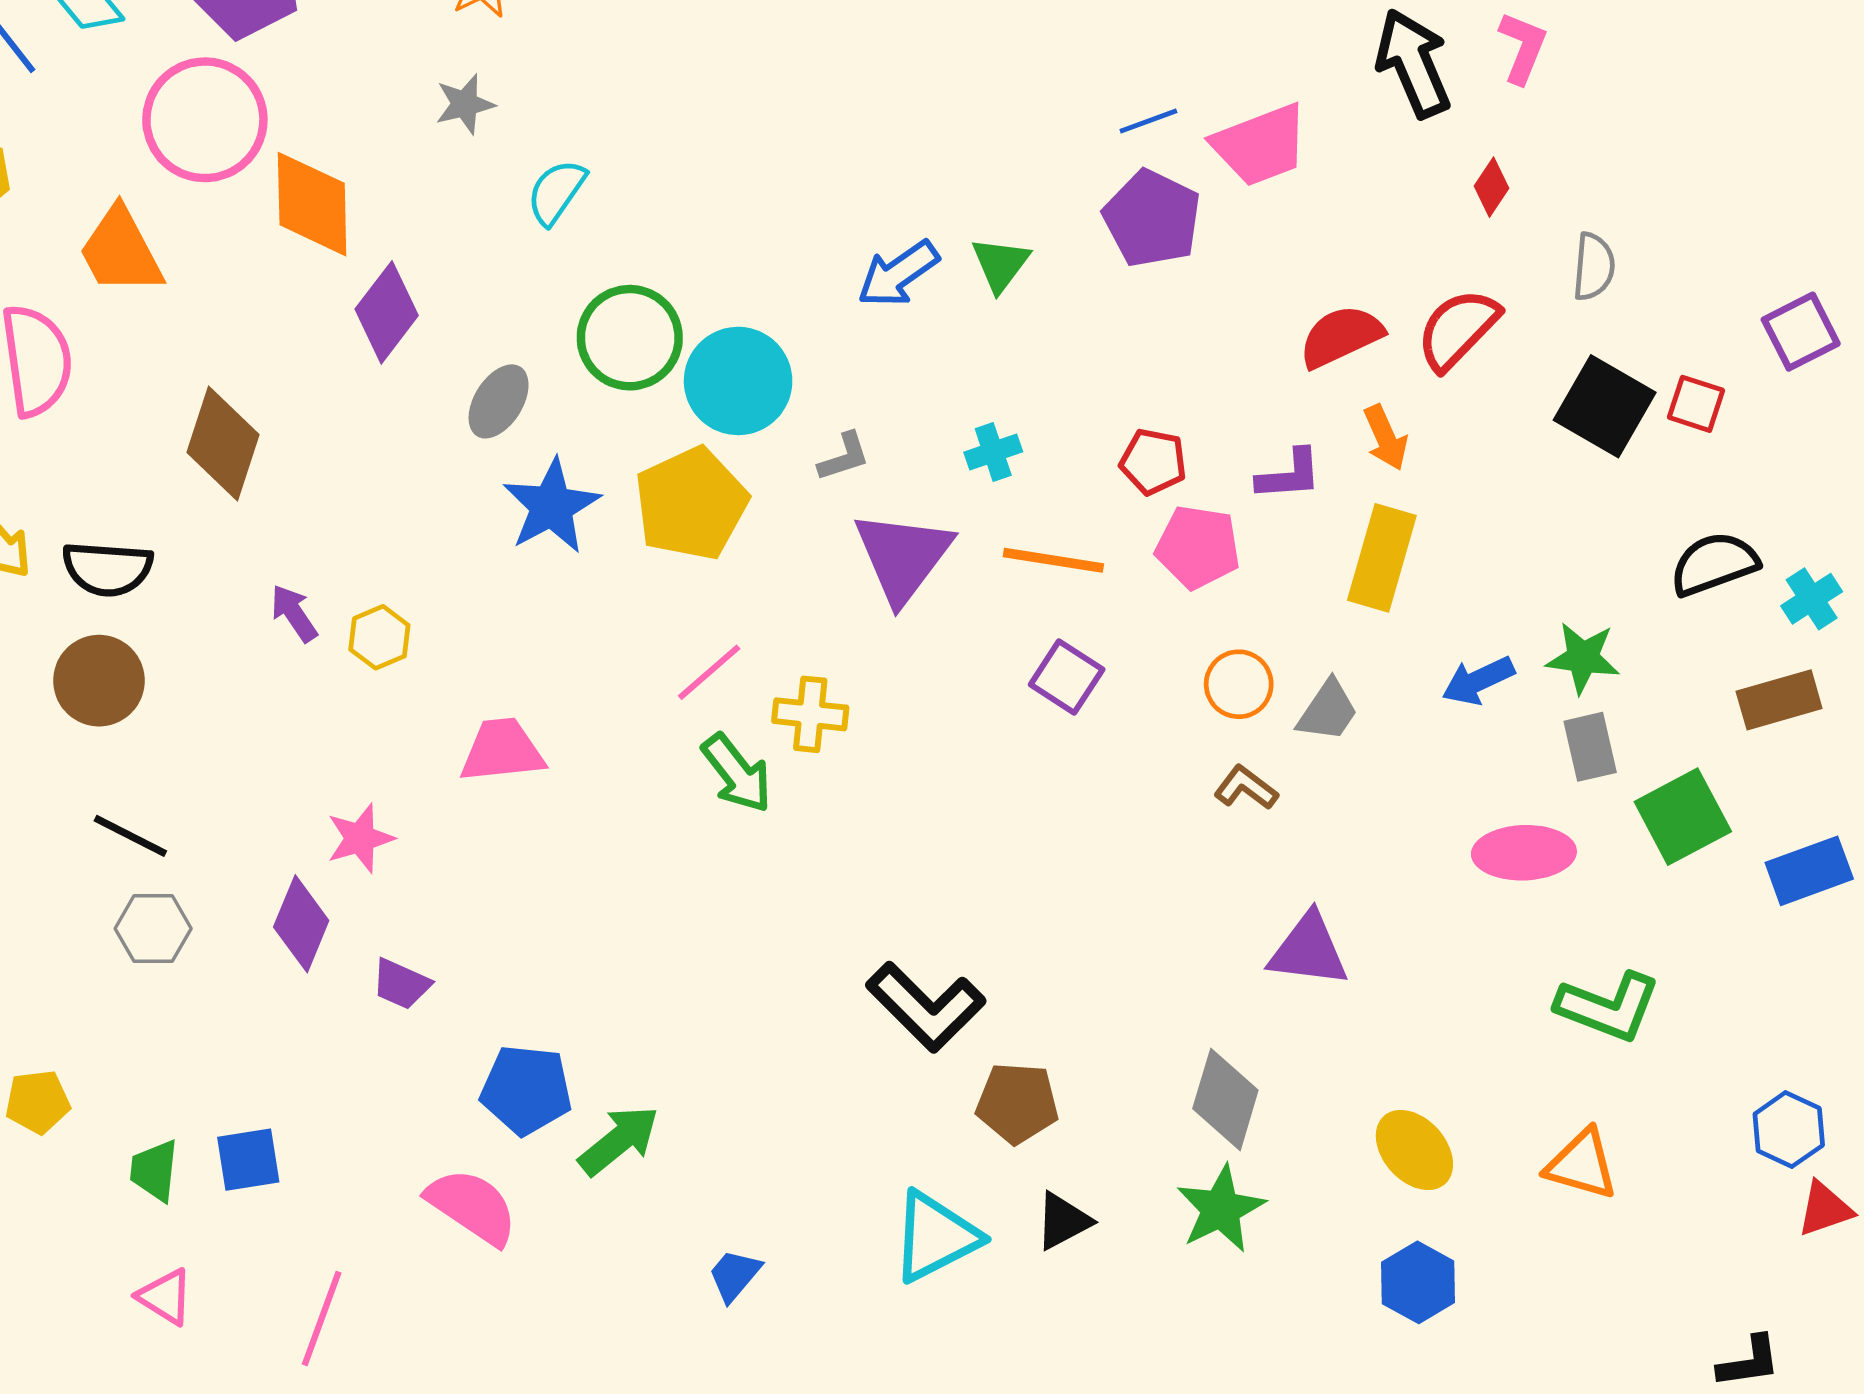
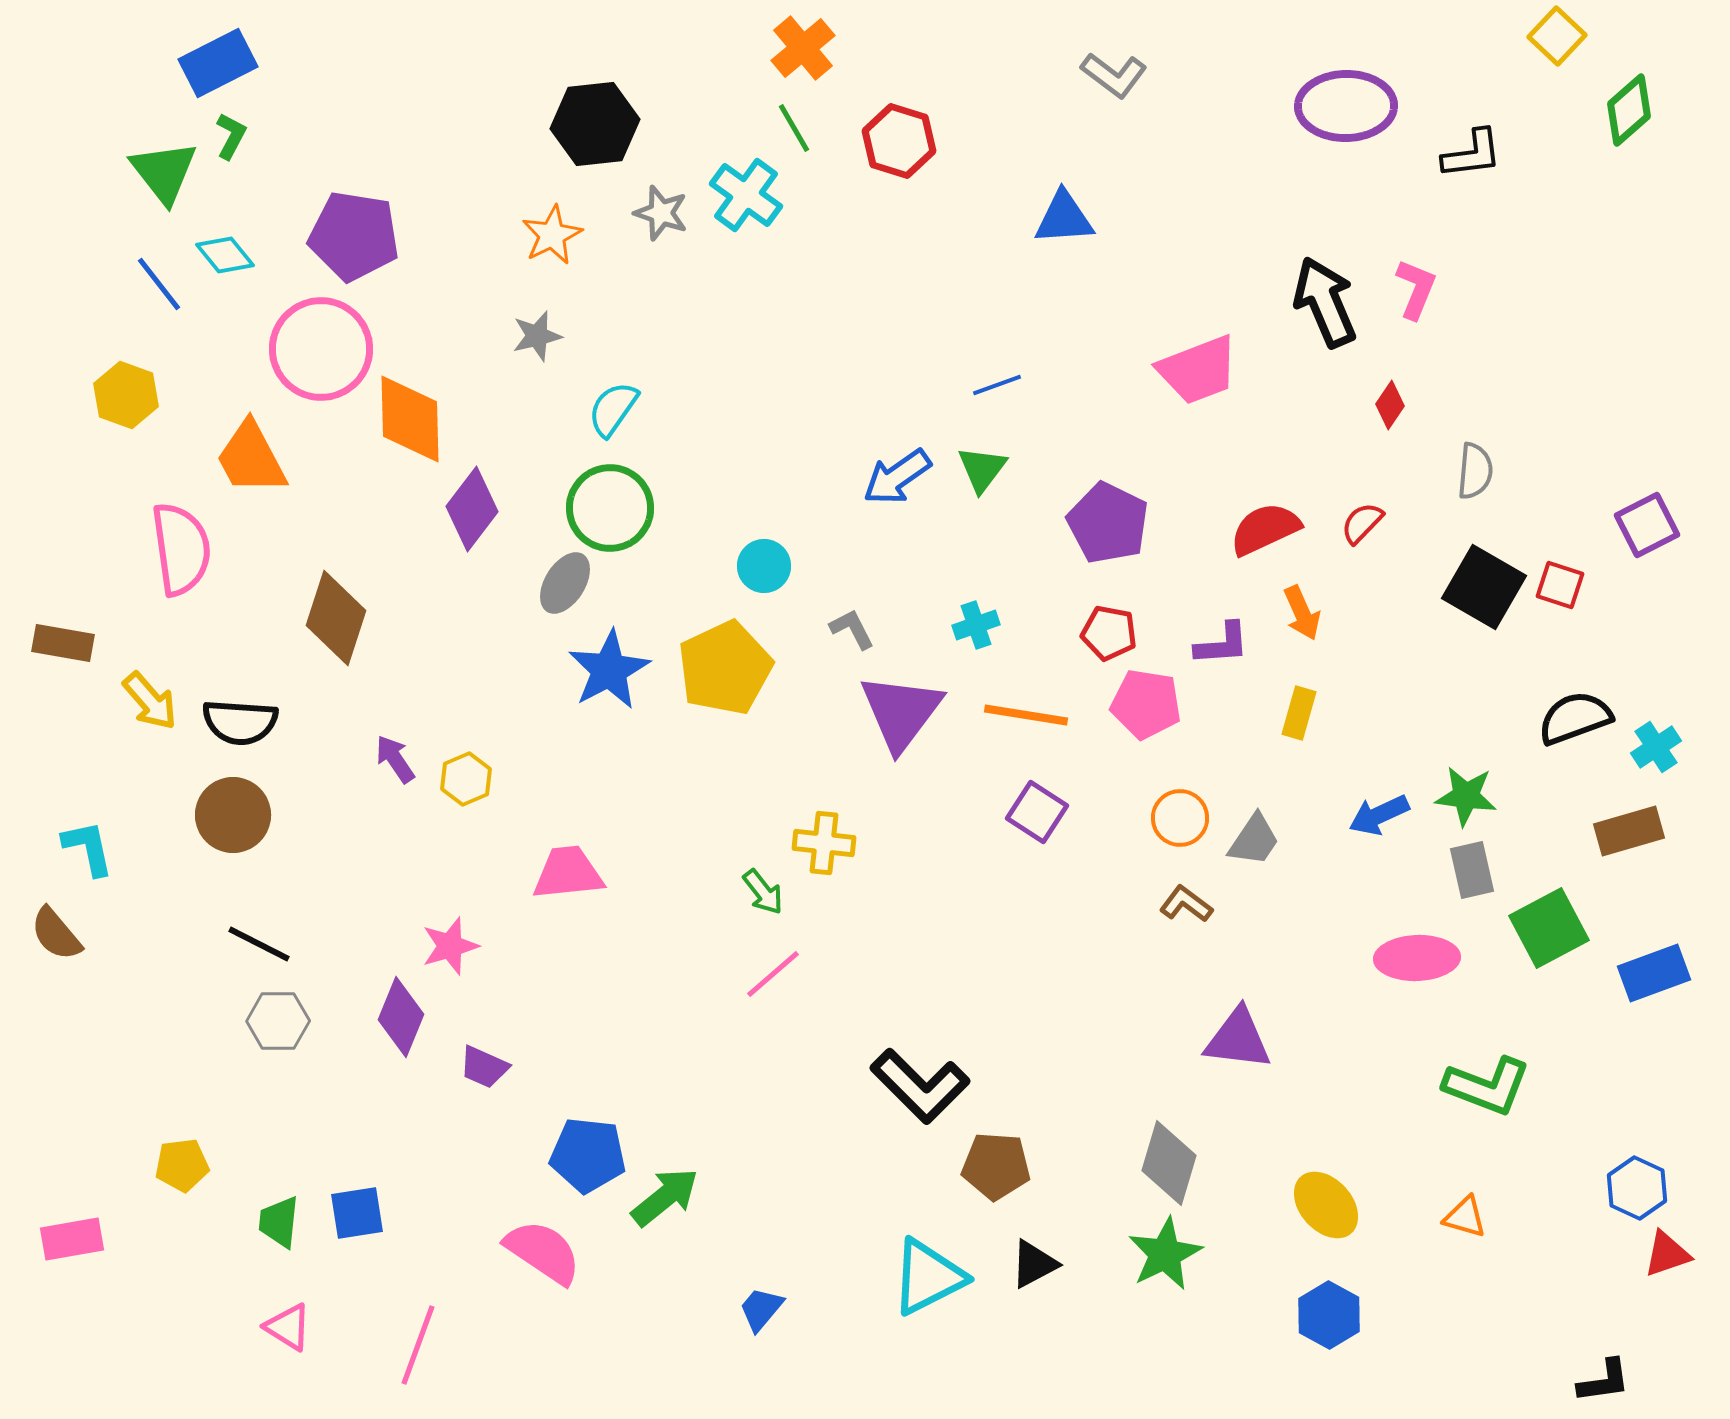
blue line: (1148, 121) -> (997, 385), moved
purple pentagon: (1152, 218) -> (1108, 523), moved
red semicircle: (1458, 329) -> (1362, 523), size x0.6
green circle: (630, 338) -> (610, 508), moved
cyan circle: (738, 381) -> (764, 566), size x0.6
gray L-shape: (844, 457) -> (852, 629), turned -99
yellow rectangle: (1382, 558) -> (1299, 713), size x0.6
pink line: (709, 672) -> (773, 974), moved
green arrow: (737, 773) -> (763, 892), size x0.7
orange triangle: (1582, 1164) -> (1465, 1217), size x0.7

